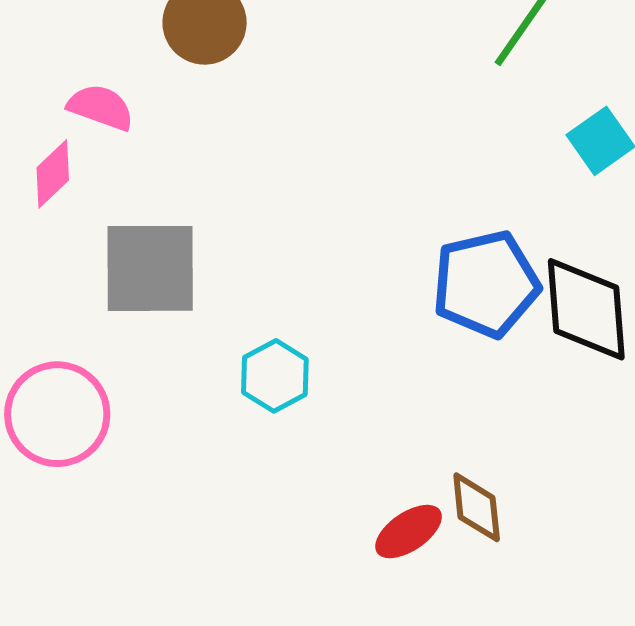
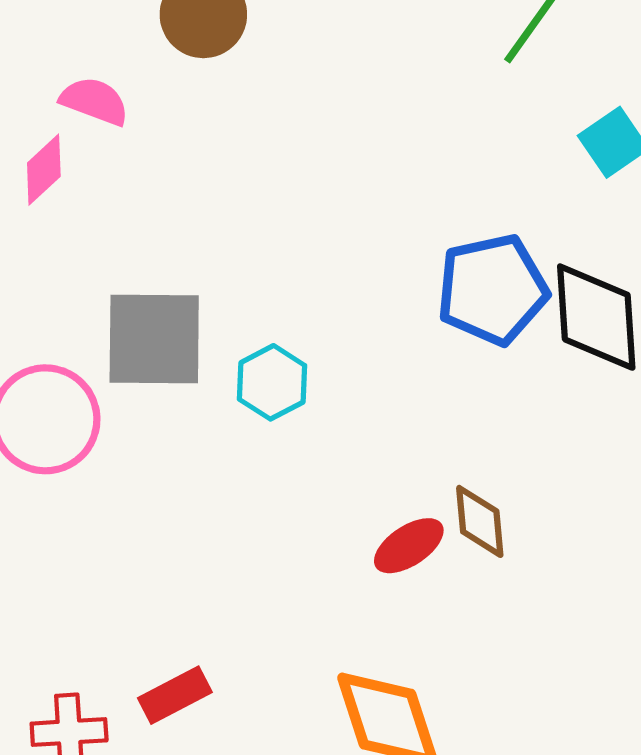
gray square: (150, 268) -> (154, 339), moved

